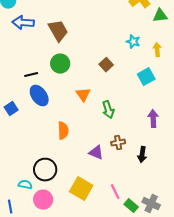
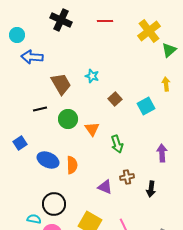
green triangle: (160, 16) -> (169, 50), turned -35
brown trapezoid: (58, 31) -> (61, 84), moved
cyan star: (133, 42) -> (92, 76), moved
green circle: (60, 64) -> (68, 119), moved
cyan square: (146, 77) -> (146, 106), moved
blue ellipse: (39, 96) -> (48, 160), moved, turned -30

